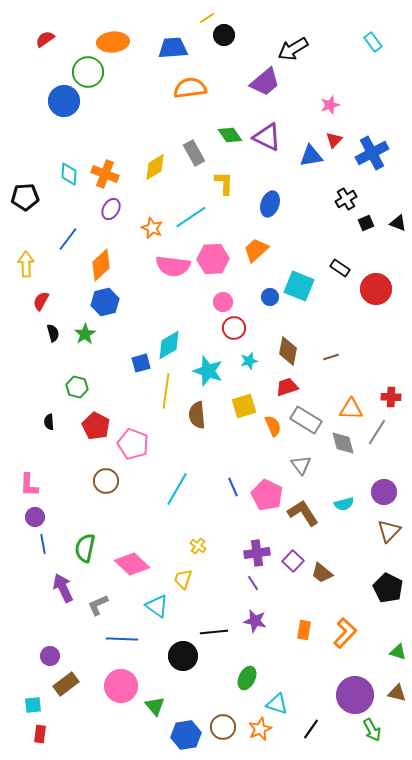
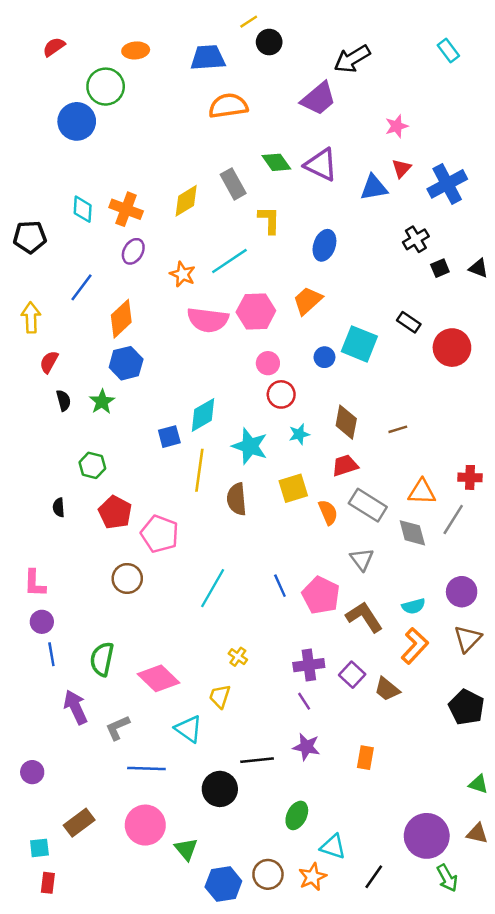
orange ellipse: (113, 42) -> (136, 50), size x0.7
orange L-shape: (345, 633) -> (415, 646), moved
purple circle: (50, 656) -> (32, 772), moved

